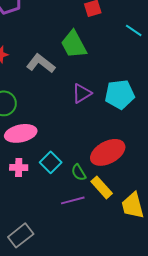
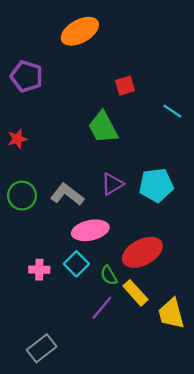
gray L-shape: (41, 63) -> (67, 194), moved
pink ellipse: (21, 133) -> (90, 230), moved
purple line: (73, 200) -> (102, 308), turned -35

